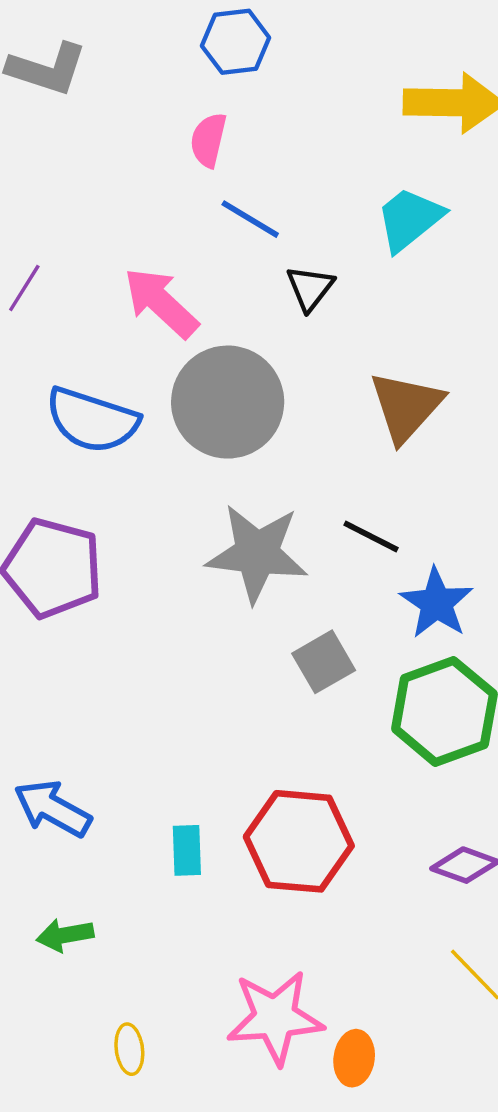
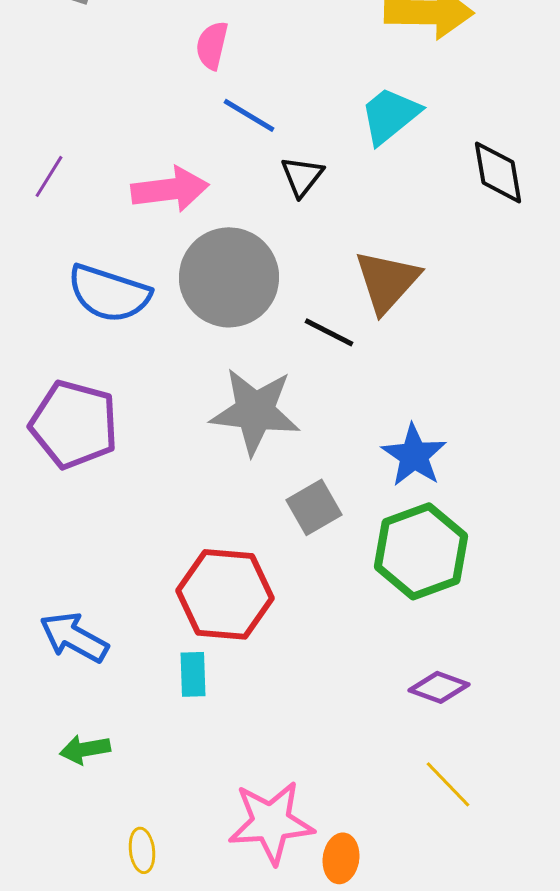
pink arrow: (161, 303) -> (170, 189), turned 130
black line: (371, 536) -> (329, 332), moved
red hexagon: (299, 841) -> (225, 594), moved

